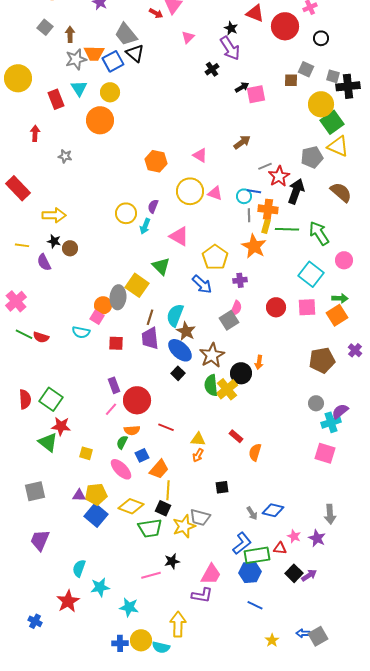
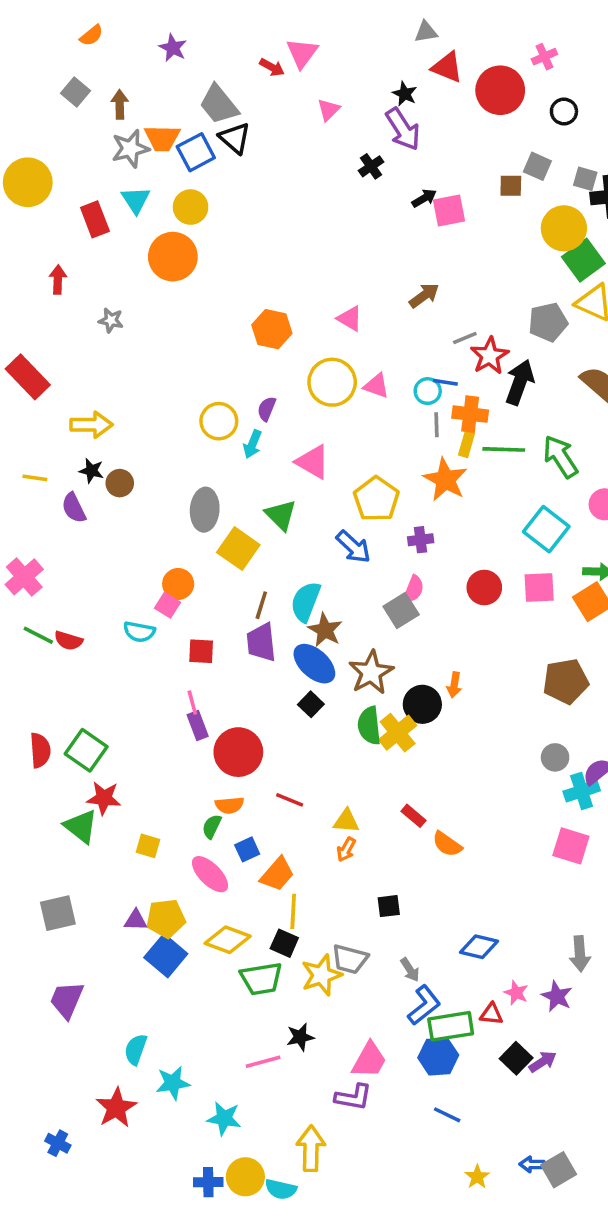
gray ellipse: (118, 297) -> (205, 510), moved
pink line: (111, 409) -> (192, 703), moved, turned -56
orange semicircle: (255, 452) -> (447, 844), turned -72
gray arrow: (252, 513) -> (410, 970), moved

